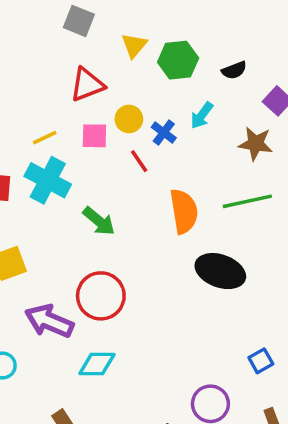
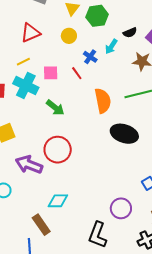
black semicircle: (234, 70) -> (130, 33), moved
red triangle: (87, 85) -> (30, 33), moved
yellow circle: (129, 119) -> (69, 36), moved
pink square: (94, 136) -> (51, 73), moved
cyan diamond: (97, 364) -> (58, 201), moved

